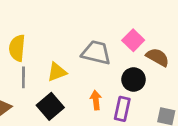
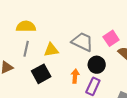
yellow semicircle: (17, 48) -> (26, 27), turned 72
black circle: (134, 80) -> (97, 65), moved

